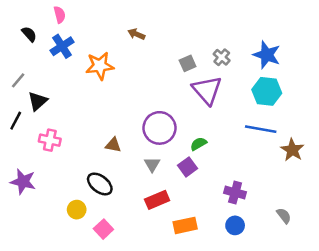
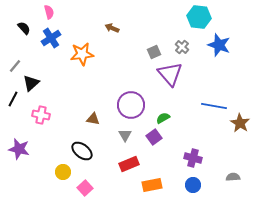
cyan hexagon: (267, 91) -> (199, 17), moved
gray semicircle: (284, 216) -> (233, 177), turned -56

